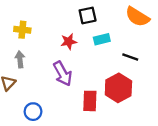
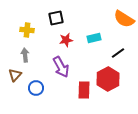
black square: (88, 15) -> (56, 18), moved
black line: (130, 57) -> (118, 53), turned -56
blue circle: (33, 112) -> (36, 88), moved

